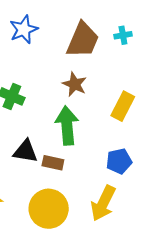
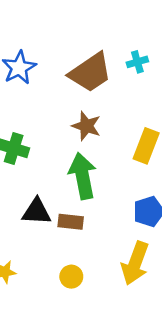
brown trapezoid: (83, 40) -> (90, 73), turned 39
yellow circle: (49, 209) -> (71, 277), size x0.5

